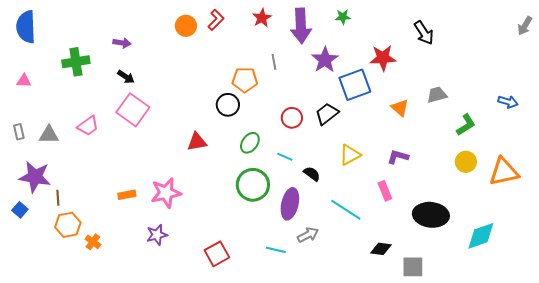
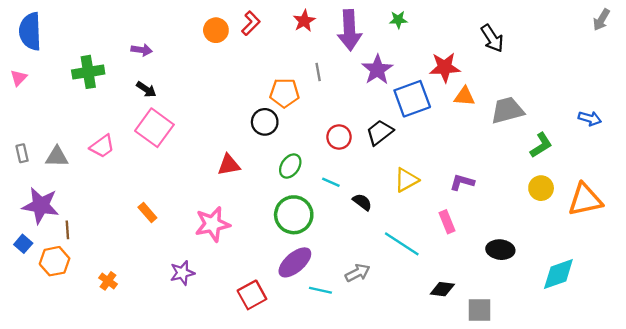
gray arrow: (525, 26) -> (601, 20), moved
pink triangle: (24, 81) -> (19, 78), moved, turned -49
gray trapezoid: (437, 95) -> (507, 110), size x1.4
orange triangle: (400, 108) -> (464, 96), moved, turned -36
pink star: (166, 193) -> (212, 224), moved
orange rectangle: (127, 195) -> (147, 212), moved, turned 60
purple ellipse: (290, 204) -> (295, 262), moved, turned 36
black ellipse: (431, 215) -> (500, 250), size x0.7
orange hexagon: (68, 225) -> (55, 261), moved

